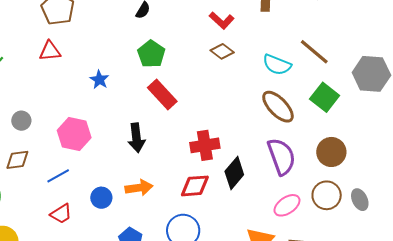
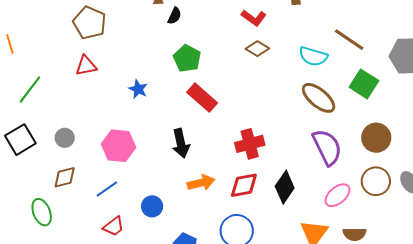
black diamond: (234, 173) -> (285, 187), moved
orange arrow: (139, 188) -> (201, 183), moved

